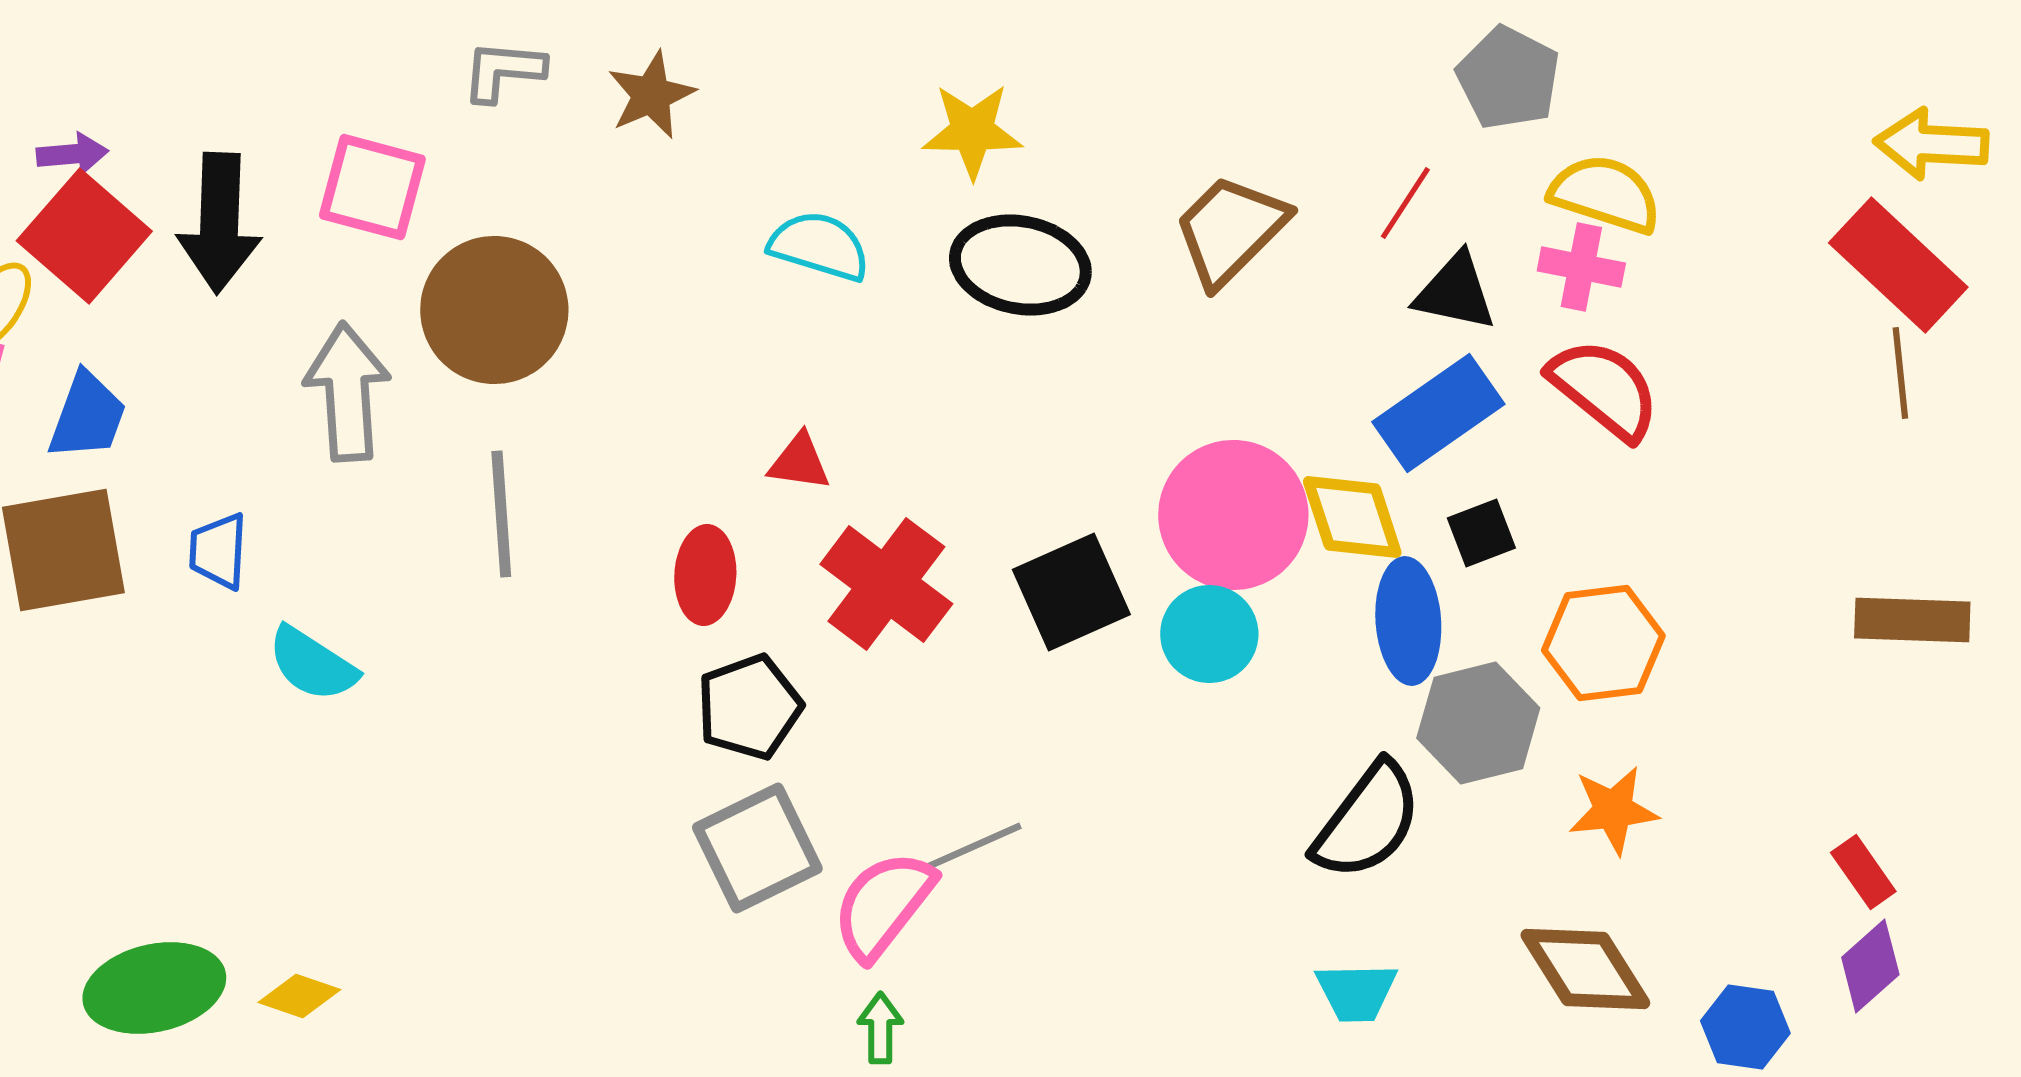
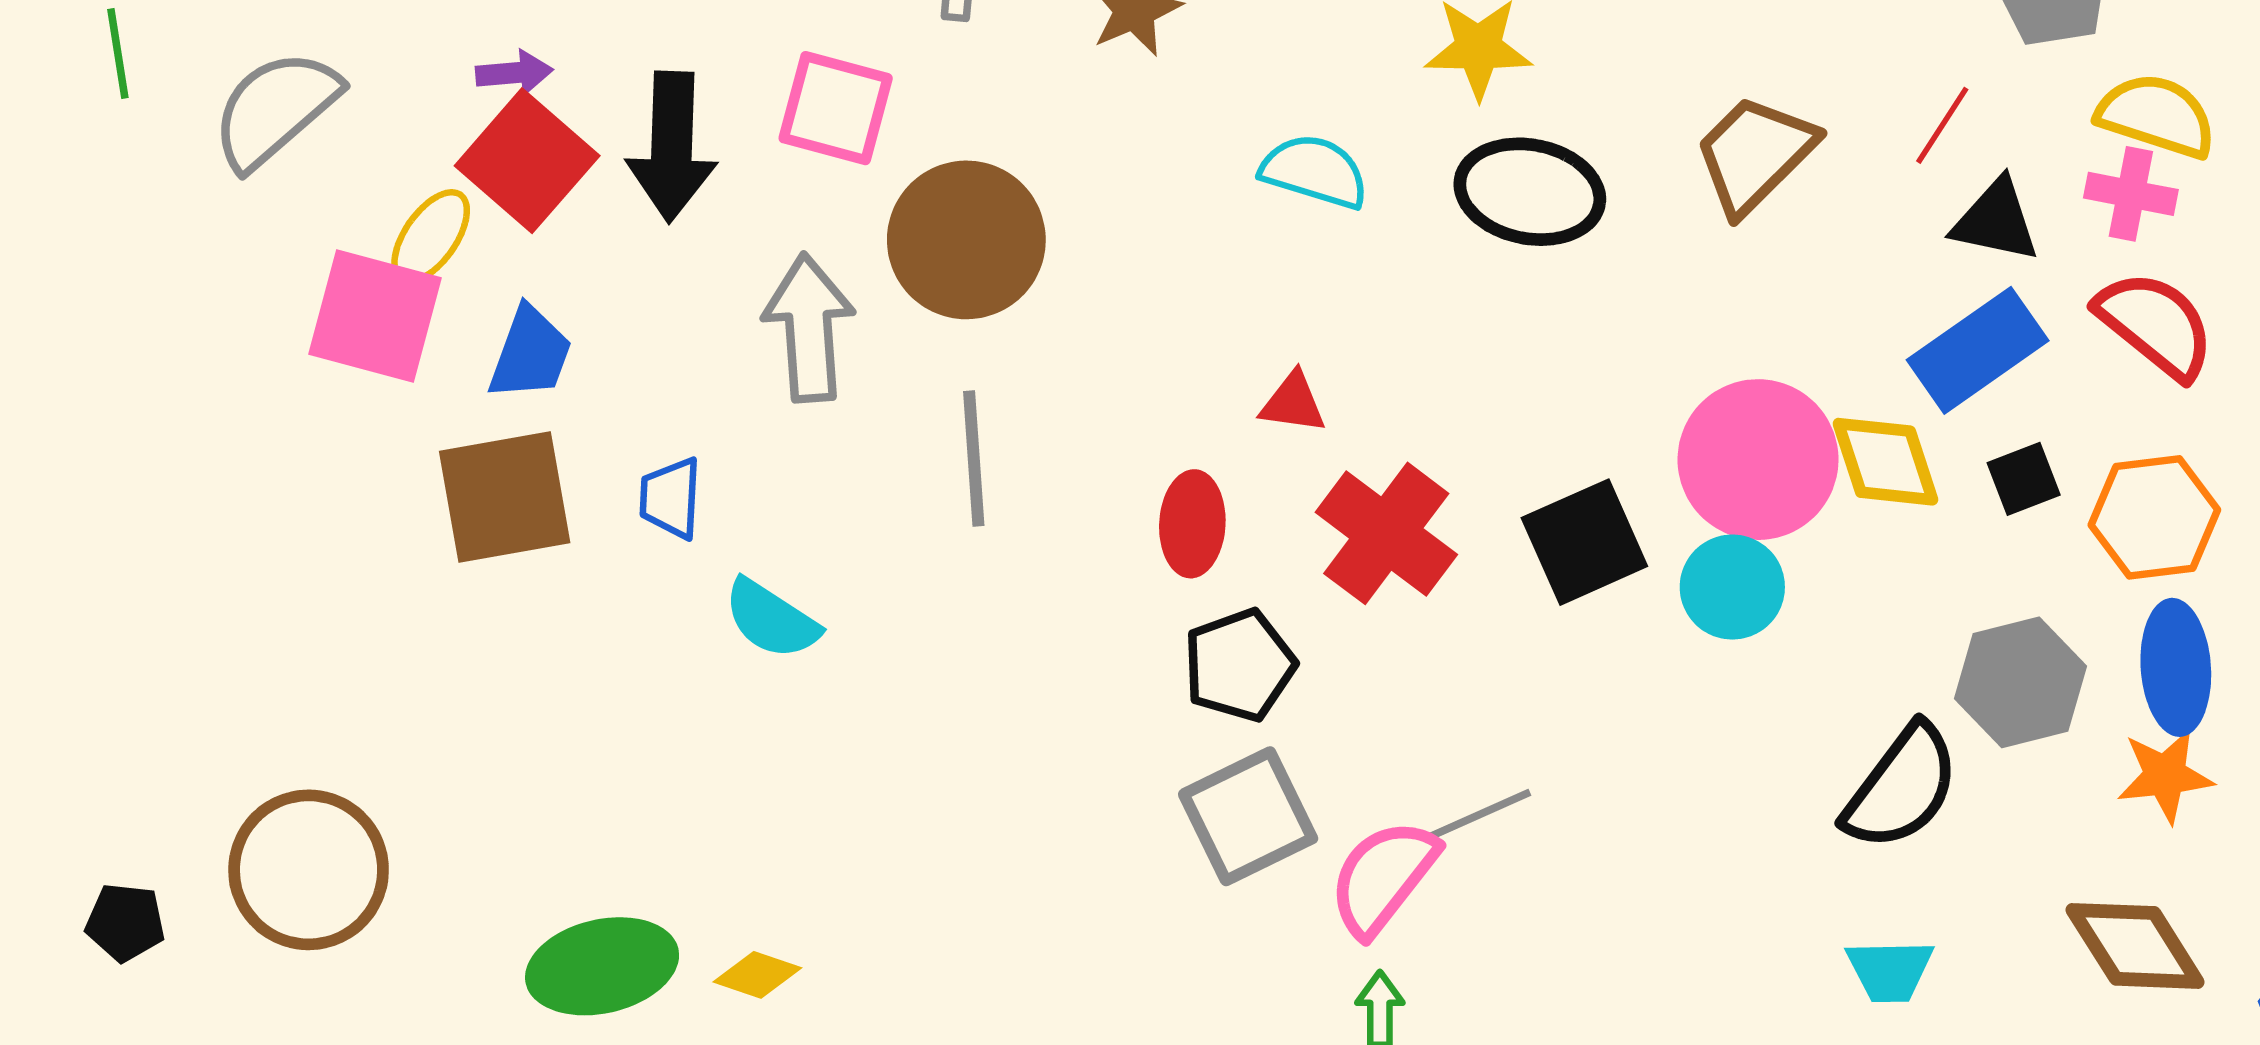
blue ellipse: (1408, 621) -> (2176, 667), moved
orange hexagon: (1603, 643) -> (2154, 517), moved

